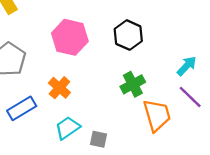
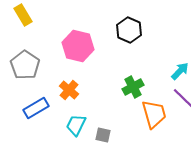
black hexagon: (128, 35) -> (129, 30), moved
cyan trapezoid: (67, 128) -> (76, 125), turned -30

